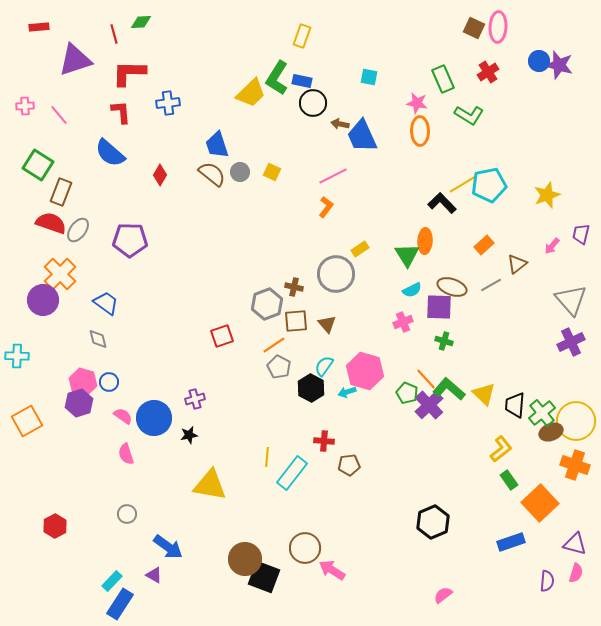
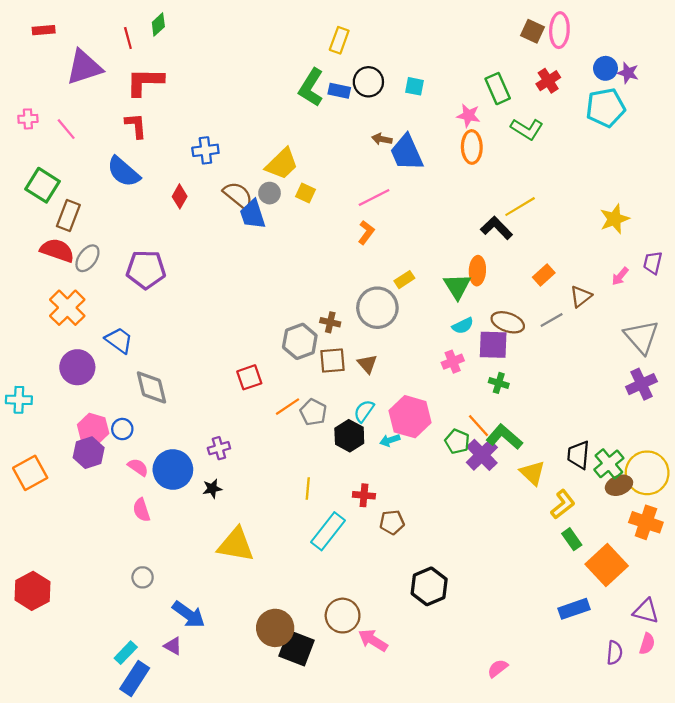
green diamond: (141, 22) -> (158, 25), turned -40
purple star: (559, 65) -> (628, 73), size x0.7
yellow trapezoid: (251, 93) -> (282, 164), moved
blue cross: (168, 103) -> (205, 150), moved
black circle: (313, 103) -> (368, 82), moved
blue trapezoid: (217, 145) -> (253, 214), moved
cyan pentagon: (489, 185) -> (606, 108), moved
purple circle: (43, 300) -> (77, 367), moved
gray diamond: (98, 339) -> (152, 387), moved, size x1.6
orange line: (274, 345) -> (287, 407), moved
yellow triangle: (484, 394) -> (532, 473), moved
yellow line: (267, 457) -> (308, 489), moved
black hexagon: (433, 522) -> (429, 586), moved
red hexagon: (55, 526) -> (32, 591), moved, size x1.4

